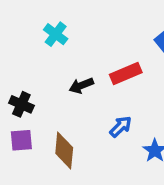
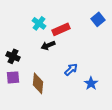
cyan cross: (56, 34) -> (39, 23), moved
red rectangle: (126, 74) -> (61, 29), moved

